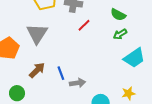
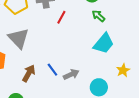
green arrow: (120, 34) -> (98, 16), turned 88
cyan trapezoid: (134, 58) -> (104, 43), moved

